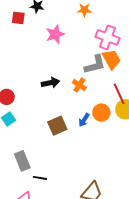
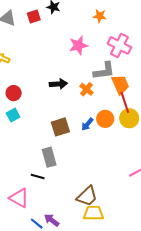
red square: (18, 18) -> (34, 17), turned -32
pink star: (55, 34) -> (78, 45), moved
orange trapezoid: (111, 59) -> (120, 84), moved
gray rectangle: (22, 161) -> (49, 157), moved

